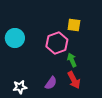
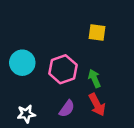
cyan circle: (15, 38) -> (22, 63), moved
pink hexagon: (57, 43) -> (63, 69), moved

